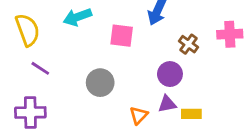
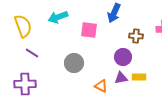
brown cross: (188, 44) -> (136, 36), turned -32
yellow rectangle: (191, 114) -> (139, 77), moved
orange triangle: (139, 115) -> (101, 86), turned -48

